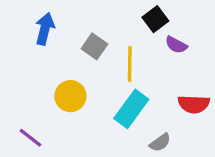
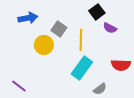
blue arrow: (45, 29) -> (28, 18), turned 66
yellow circle: (70, 96) -> (44, 45), moved

